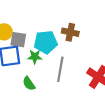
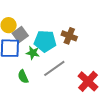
gray square: (18, 40) -> (20, 34), turned 35
gray line: (60, 69) -> (54, 68), turned 35

